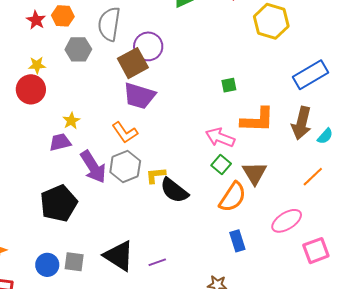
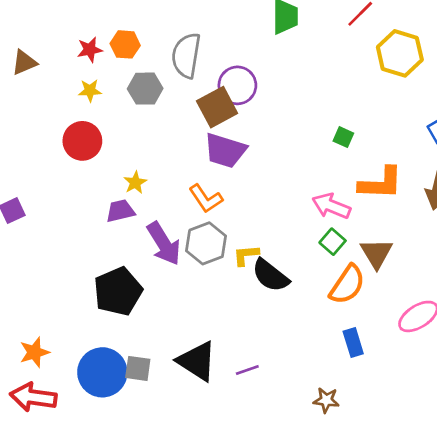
red star: (36, 20) -> (90, 50), turned 30
yellow star: (37, 65) -> (90, 91), moved
green square: (229, 85) -> (343, 137), turned 35
blue circle: (47, 265) -> (102, 372), size x1.6

